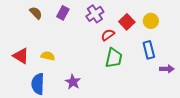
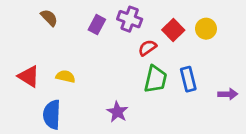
purple rectangle: (63, 13) -> (97, 25), moved
purple cross: (95, 14) -> (130, 19), turned -36
blue rectangle: (149, 50) -> (188, 79), moved
purple star: (73, 82) -> (117, 112), moved

